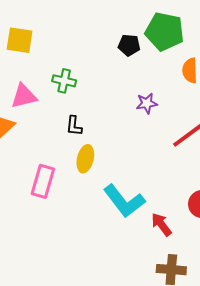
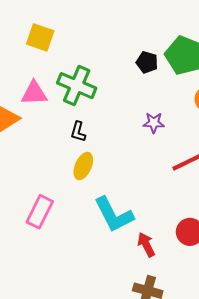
green cross: (64, 81) -> (77, 86), size x1.6
pink rectangle: (43, 181) -> (40, 212), moved

